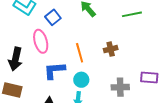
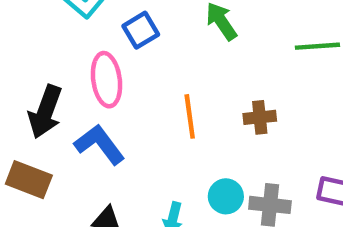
blue L-shape: (54, 70) -> (100, 144), moved, turned 50
cyan circle: (81, 80) -> (226, 196), moved

